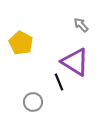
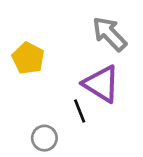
gray arrow: (81, 25) -> (109, 34), size x1.8

